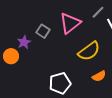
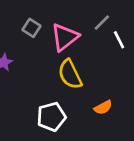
gray square: (43, 31) -> (32, 28), moved
yellow semicircle: (89, 51) -> (70, 74), moved, turned 100

